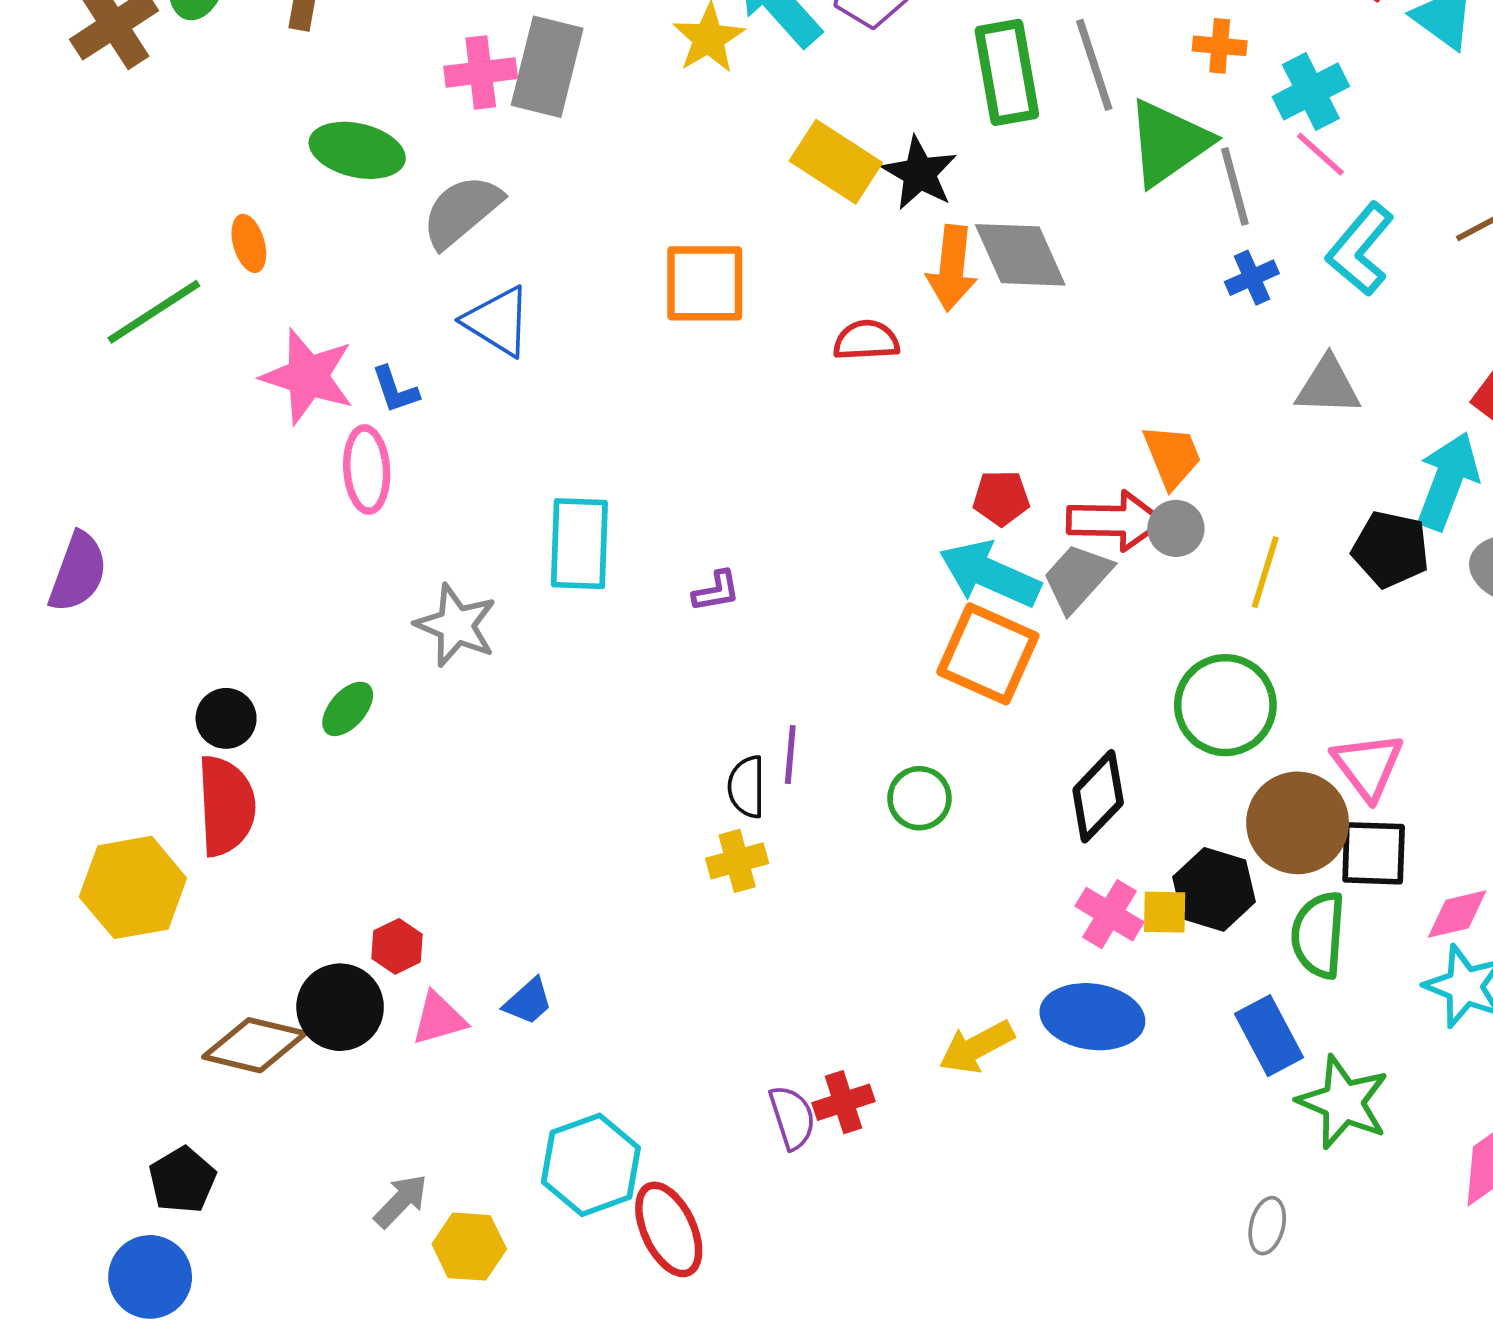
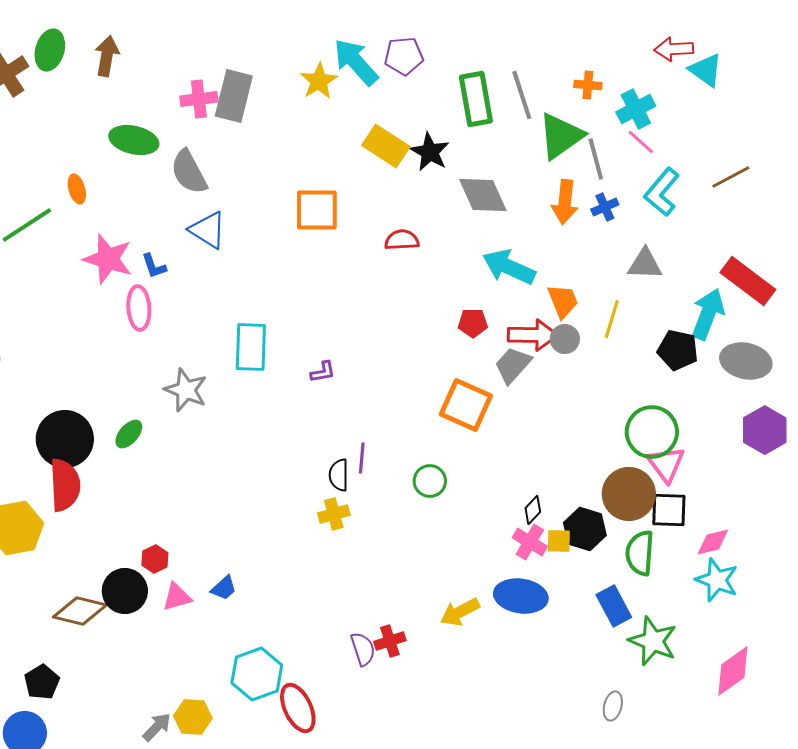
gray semicircle: (462, 211) -> (189, 172), turned -78
orange arrow: (952, 268) -> (565, 202), moved
yellow line: (1265, 572) -> (612, 319), moved
cyan arrow: (990, 574) -> (509, 267), moved
green circle: (1225, 705) -> (652, 432), moved
black circle: (226, 718) -> (65, 439), size x1.8
black diamond: (1098, 796) -> (533, 510), moved, size x0.6
gray arrow: (401, 1201) -> (157, 727), moved

